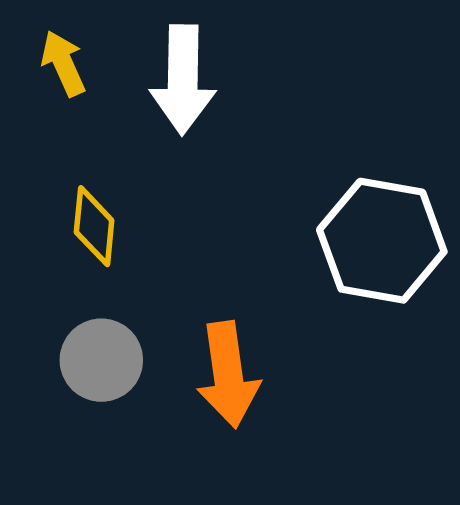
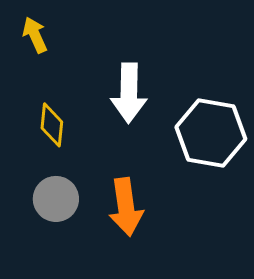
white arrow: (183, 80) -> (129, 93), moved

